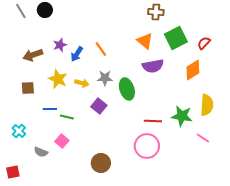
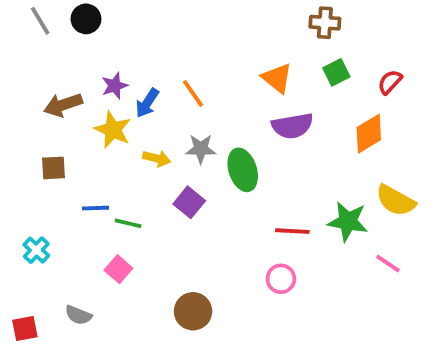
brown cross: (156, 12) -> (325, 23), moved
green square: (176, 38) -> (336, 72), size x0.6
yellow star: (58, 79) -> (113, 130), moved
yellow semicircle: (207, 105) -> (396, 200), turned 115
pink circle: (147, 146) -> (281, 279), size x0.6
gray semicircle: (41, 152) -> (78, 315), moved

